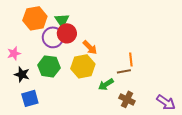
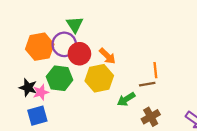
orange hexagon: (35, 18) -> (40, 47), moved
red circle: (67, 33) -> (79, 54), moved
pink star: (14, 53) -> (41, 92), moved
brown cross: (127, 99) -> (151, 117), turned 35

